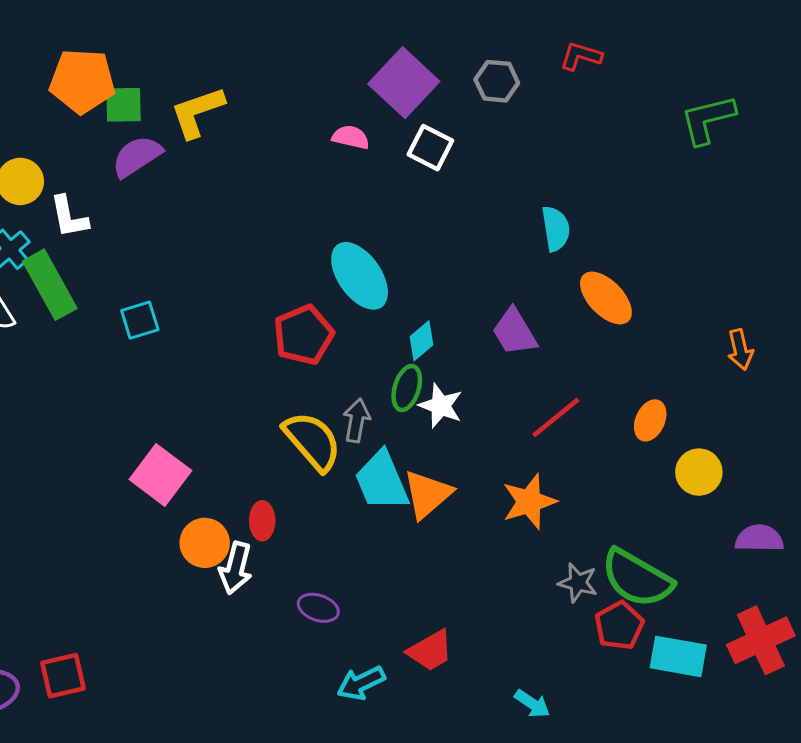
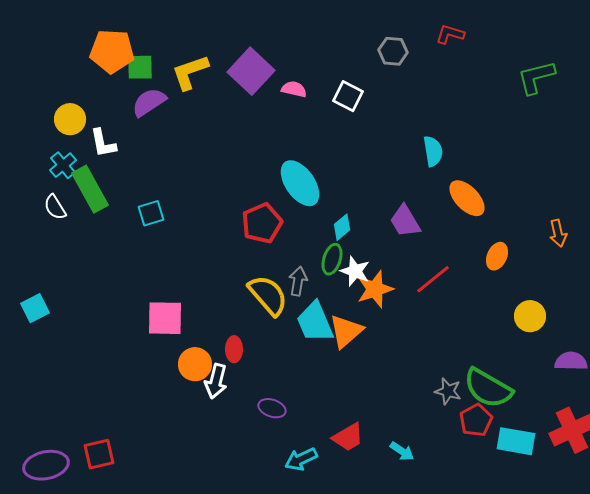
purple square: (404, 83) -> (251, 71), moved
orange ellipse: (650, 420) -> (497, 256), moved
pink square: (160, 475) -> (165, 318), turned -36
orange star: (529, 502) -> (375, 289), moved
cyan arrow: (532, 704) -> (402, 451), moved

